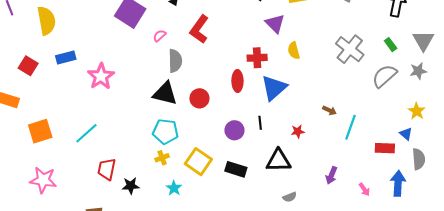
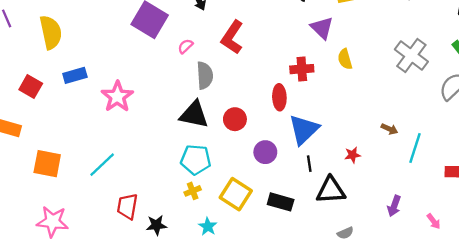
blue triangle: (274, 88) -> (304, 130), moved
black line: (260, 123) -> (309, 164), moved
purple circle: (234, 130) -> (265, 152), moved
orange square: (40, 131) -> (47, 164), turned 30

